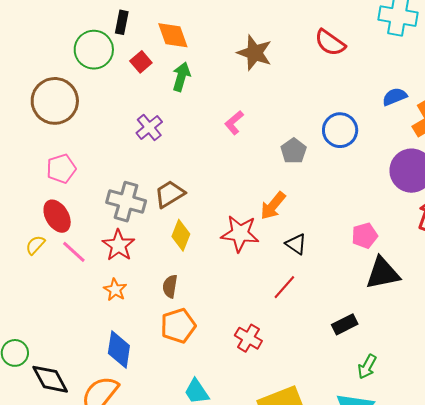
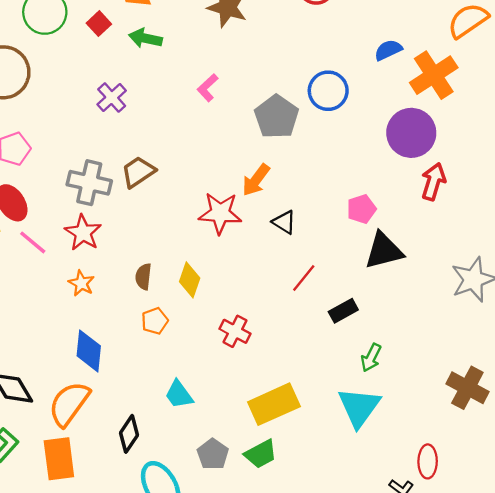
green arrow: (181, 77) -> (145, 38), turned -92
gray pentagon: (294, 151) -> (277, 117), size x1.5
yellow diamond: (181, 235) -> (190, 280), moved
red line: (284, 287) -> (304, 278), moved
orange pentagon: (178, 326) -> (155, 321), size x0.7

